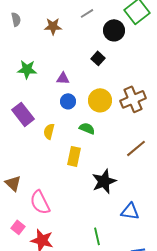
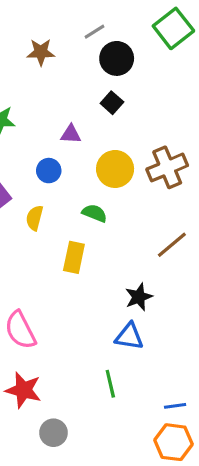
black circle: (114, 30) -> (117, 58), moved
purple triangle: (63, 78) -> (71, 134), moved
blue circle: (68, 101) -> (49, 171), moved
black star: (104, 181) -> (139, 297), moved, size x0.7
blue triangle: (130, 211) -> (129, 336), moved

